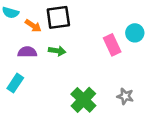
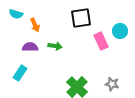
black square: (58, 17) -> (81, 18), moved
orange arrow: (33, 26) -> (35, 25), turned 32

